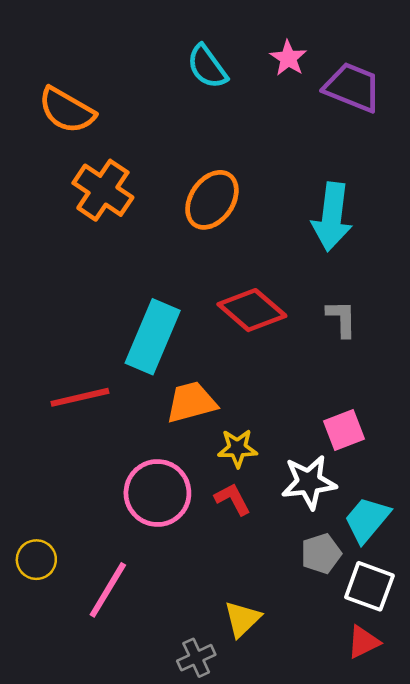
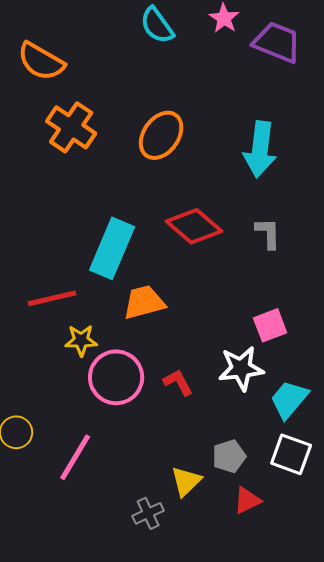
yellow star: (237, 448) -> (81, 340), moved
gray pentagon: (321, 554) -> (229, 456), moved
red triangle: (363, 642) -> (247, 500), moved

